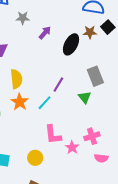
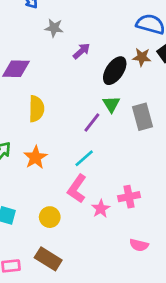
green triangle: (85, 97) -> (111, 104), moved
orange star: (20, 102) -> (35, 157), moved
cyan line: (45, 103) -> (84, 158), moved
pink L-shape: (53, 135) -> (77, 189), turned 35
pink semicircle: (101, 158) -> (139, 245), moved

